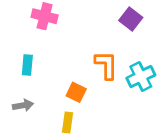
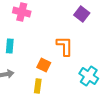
cyan cross: (141, 77) -> (89, 76), moved, turned -30

